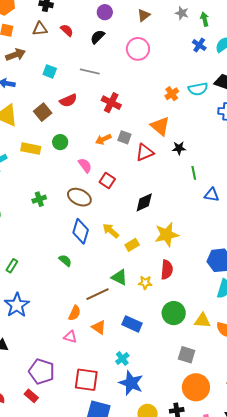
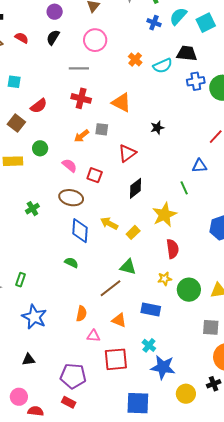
gray line: (90, 72) -> (79, 68), moved
orange cross: (172, 94) -> (135, 59), moved
orange triangle: (160, 126) -> (121, 102), moved
red triangle: (145, 152) -> (127, 153), moved
green line: (194, 173) -> (184, 188), moved
yellow star: (145, 283) -> (165, 279), moved
orange semicircle: (75, 313) -> (81, 314), moved
red square: (86, 380) -> (116, 359), moved

